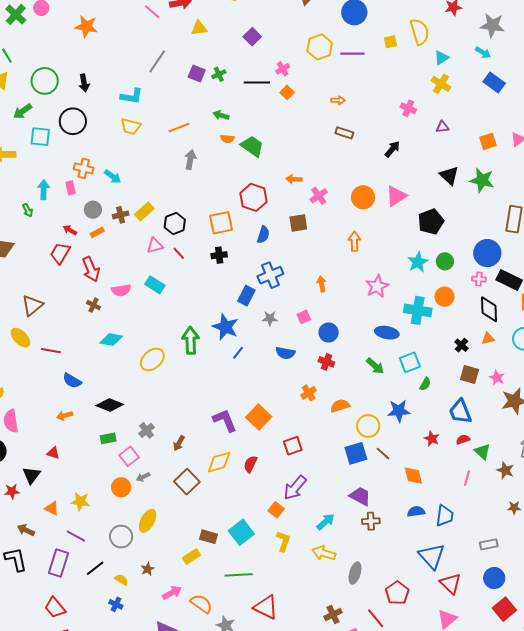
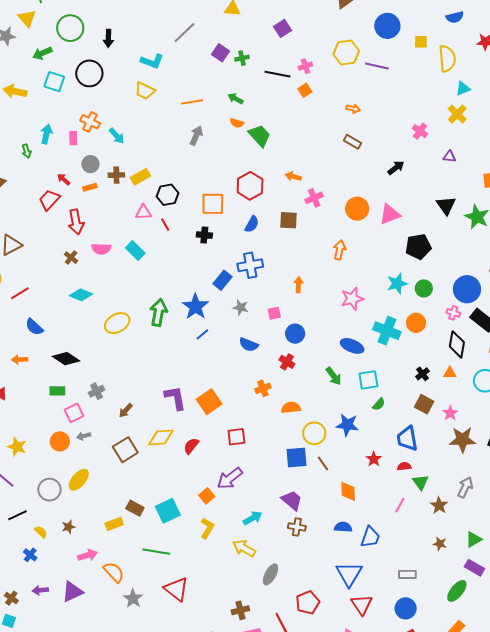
yellow square: (390, 42) -> (421, 42), moved
red line: (51, 351) -> (20, 293), turned -54

